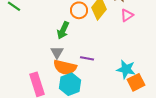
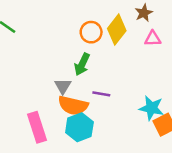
pink triangle: (127, 15) -> (153, 39), turned 32
green arrow: (63, 30) -> (82, 64), moved

